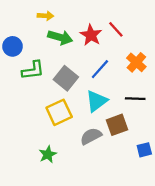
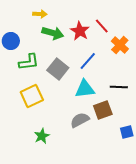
orange cross: (136, 62) -> (120, 45), moved
cyan triangle: (97, 101) -> (85, 89), turned 30
yellow square: (59, 112) -> (32, 96), moved

